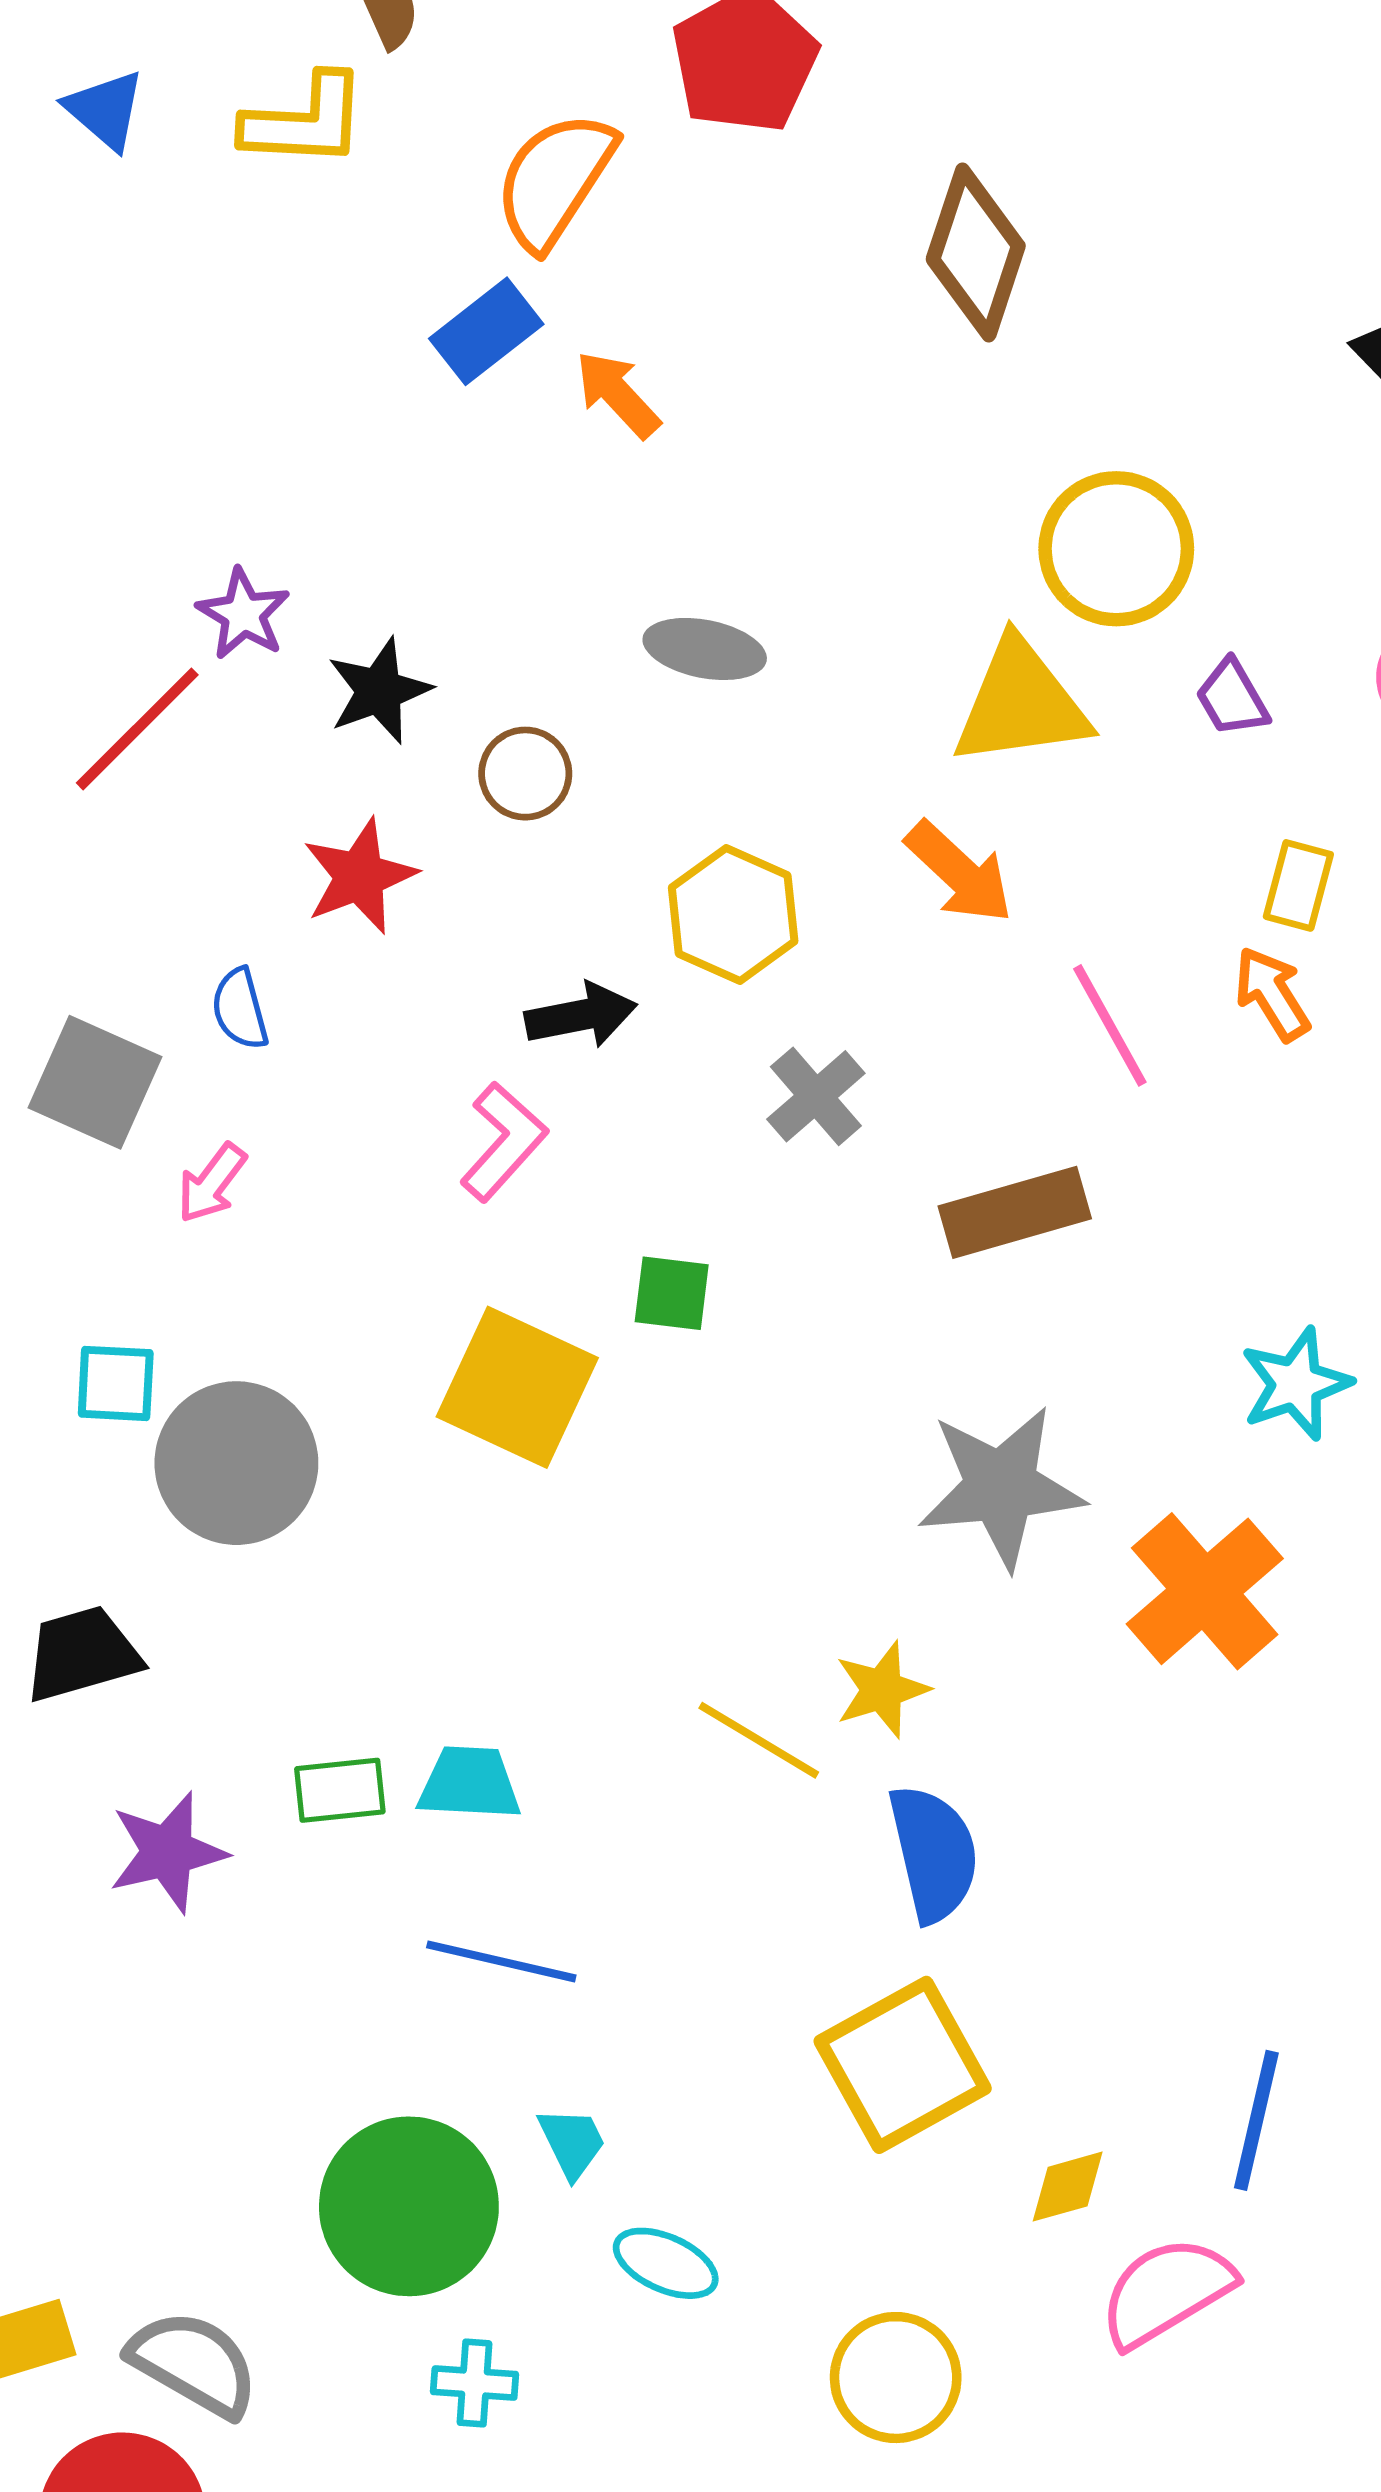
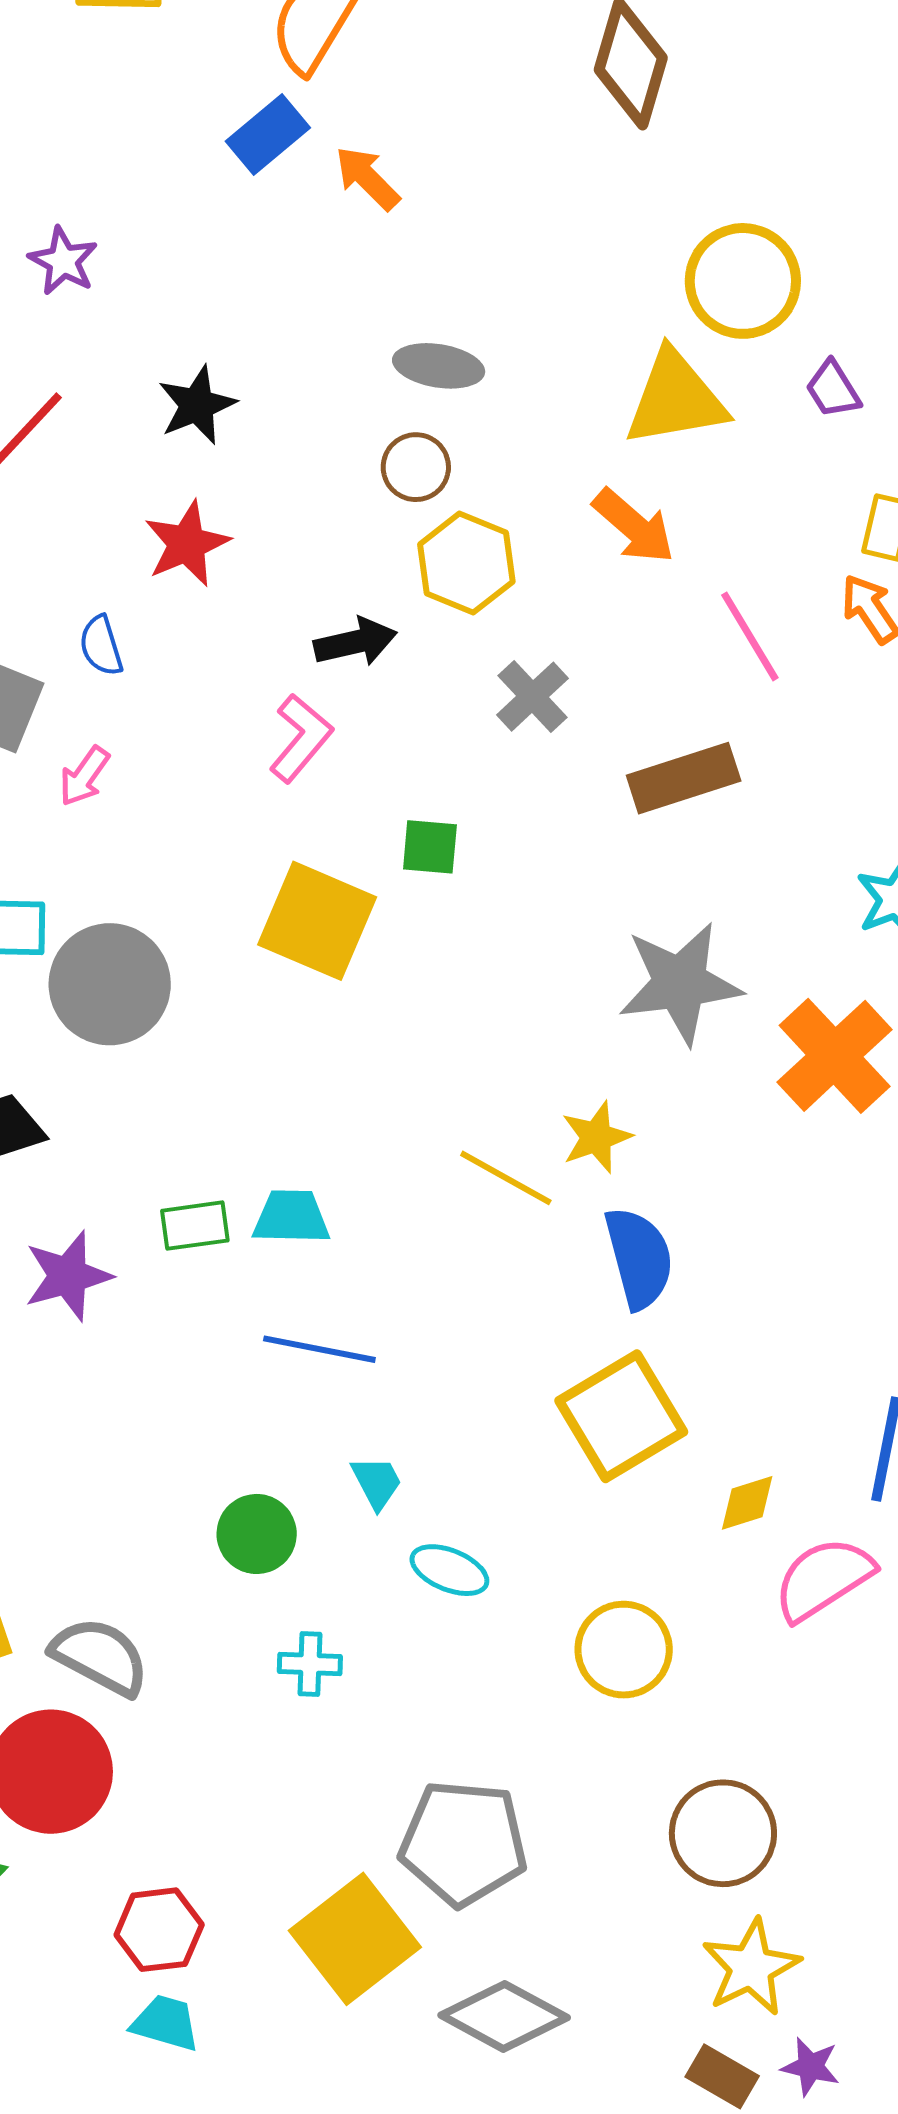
purple star: (243, 614) -> (63, 261), moved
brown circle: (525, 774) -> (416, 467), moved
green circle: (409, 2206) -> (257, 1534), size x0.6

